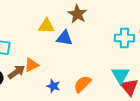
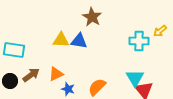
yellow triangle: (46, 26) -> (61, 40), moved
orange triangle: (31, 65) -> (56, 74), moved

